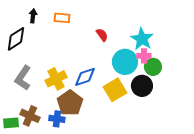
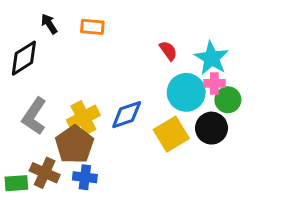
black arrow: (33, 16) -> (49, 24), turned -40
red semicircle: (102, 35) -> (168, 51), moved
brown pentagon: (70, 103) -> (74, 144), moved

